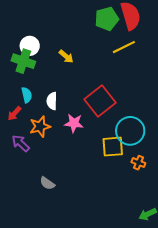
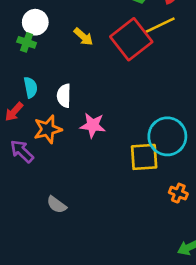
green cross: (23, 61) -> (27, 42), size x0.6
red square: (100, 101) -> (131, 39), moved
orange cross: (138, 163) -> (178, 193), moved

